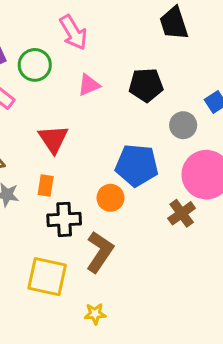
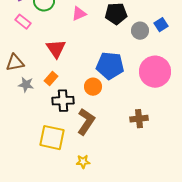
gray circle: (183, 125) -> (140, 31), moved
orange rectangle: (46, 185) -> (51, 79), turned 32
brown cross: (182, 213) -> (139, 119), moved, turned 30

